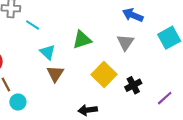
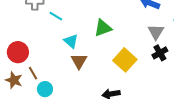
gray triangle: (125, 42) -> (156, 32), moved
black cross: (133, 85) -> (160, 53), moved

